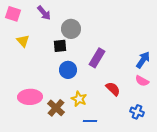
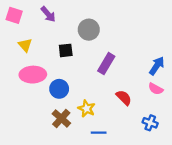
gray circle: (71, 29) -> (89, 30), moved
blue circle: (68, 70) -> (59, 89), moved
pink ellipse: (30, 97) -> (33, 75), moved

